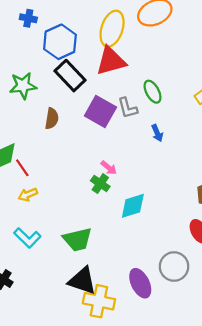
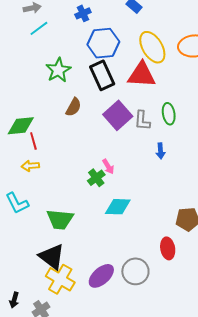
blue cross: (28, 18) -> (83, 13), turned 35
yellow ellipse: (112, 29) -> (152, 47), turned -68
green star: (23, 86) -> (58, 70), turned 30
purple ellipse: (140, 283) -> (101, 276), turned 56

